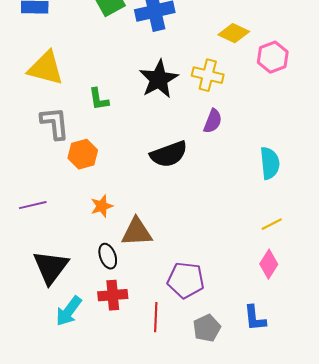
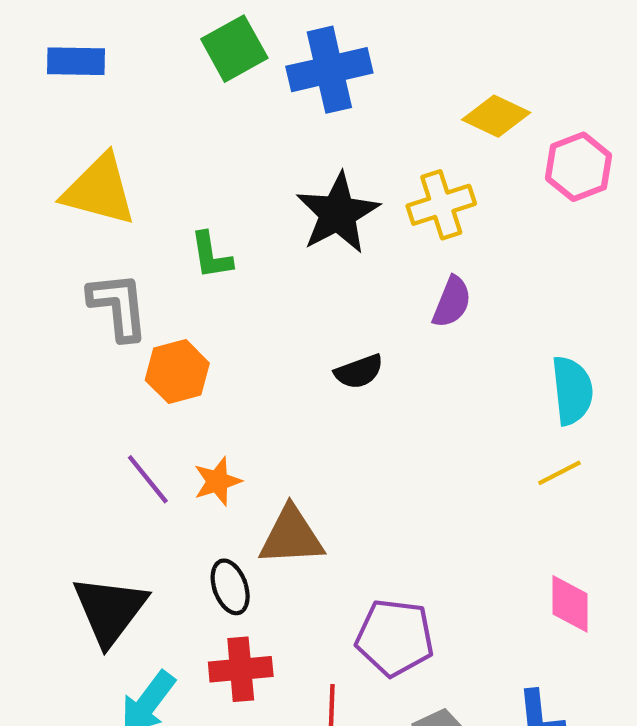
yellow cross: (208, 75) -> (441, 205), turned -32
black semicircle: (169, 154) -> (359, 372), size x0.6
purple line: (33, 205) -> (148, 479), moved, turned 64
yellow line: (272, 224) -> (559, 473), moved
pink diamond: (269, 264) -> (570, 604), turned -32

